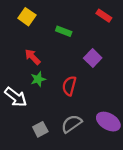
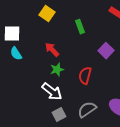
green rectangle: (64, 31) -> (80, 27), turned 48
white arrow: (16, 97) -> (52, 92), moved

